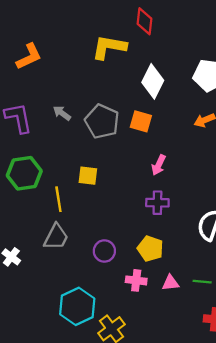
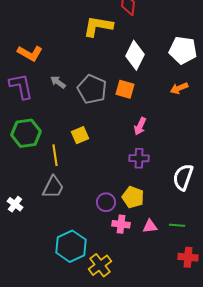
orange L-shape: (29, 57) -> (30, 53), moved, turned 55
yellow square: (88, 176) -> (80, 135), turned -30
purple circle: (104, 251) -> (106, 202), moved

